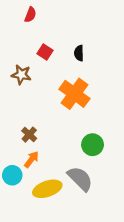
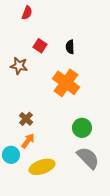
gray semicircle: (80, 179) -> (88, 158), moved

